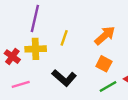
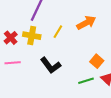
orange arrow: (105, 36) -> (86, 23), moved
orange square: (104, 64) -> (97, 61), moved

